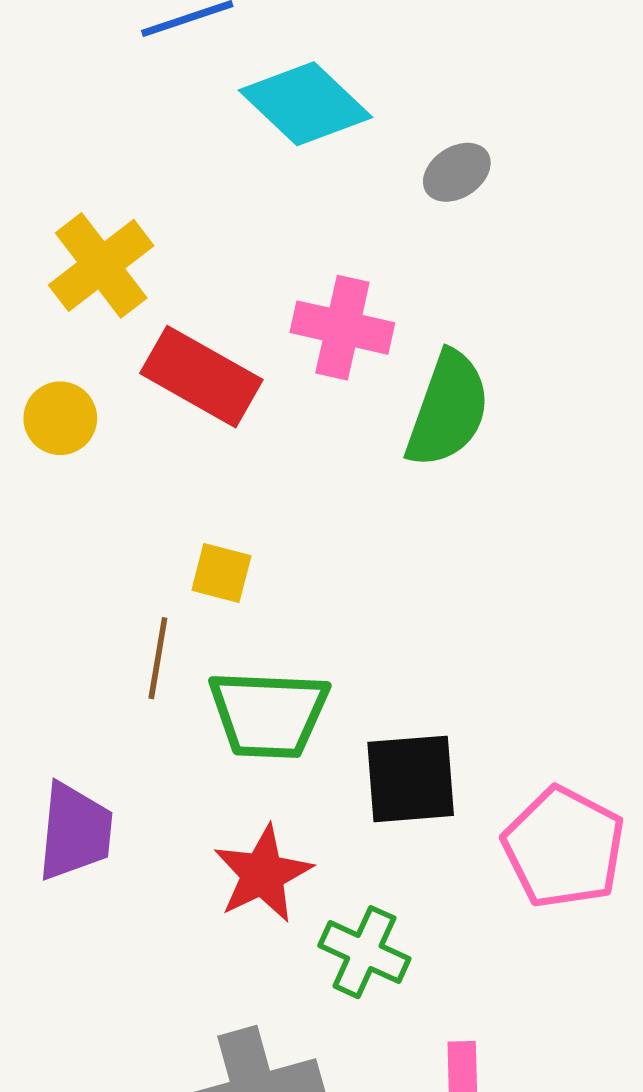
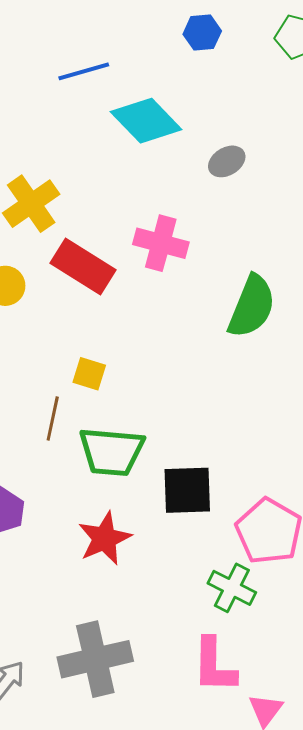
green semicircle: (448, 409) -> (252, 306), moved
green cross: (364, 952) -> (232, 588), moved

